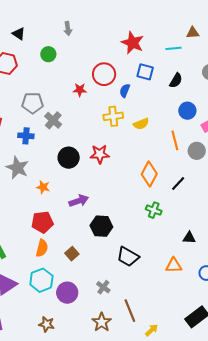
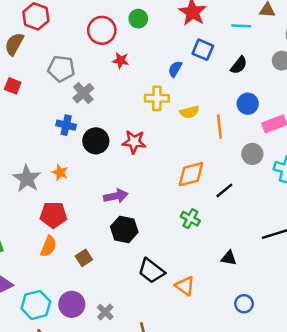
green circle: (48, 54) -> (138, 19), moved
red circle: (104, 74) -> (102, 30), moved
blue cross: (26, 136) -> (66, 125), moved
orange line: (175, 140) -> (219, 127), moved
gray star: (17, 168) -> (27, 178), moved
orange diamond: (149, 174) -> (191, 174), turned 40
purple arrow: (79, 201) -> (116, 196), moved
orange triangle: (174, 265) -> (185, 286), moved, turned 30
cyan hexagon: (41, 280) -> (36, 305), moved
gray cross: (103, 287) -> (105, 312), moved

